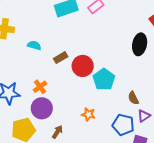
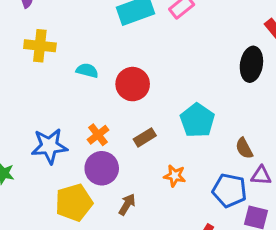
brown rectangle: (61, 58) -> (145, 137), moved
red circle: (83, 66) -> (133, 84), moved
purple triangle: (144, 116) -> (261, 176), turned 40

